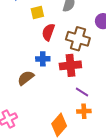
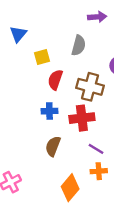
brown semicircle: (26, 78) -> (53, 146), moved, turned -30

